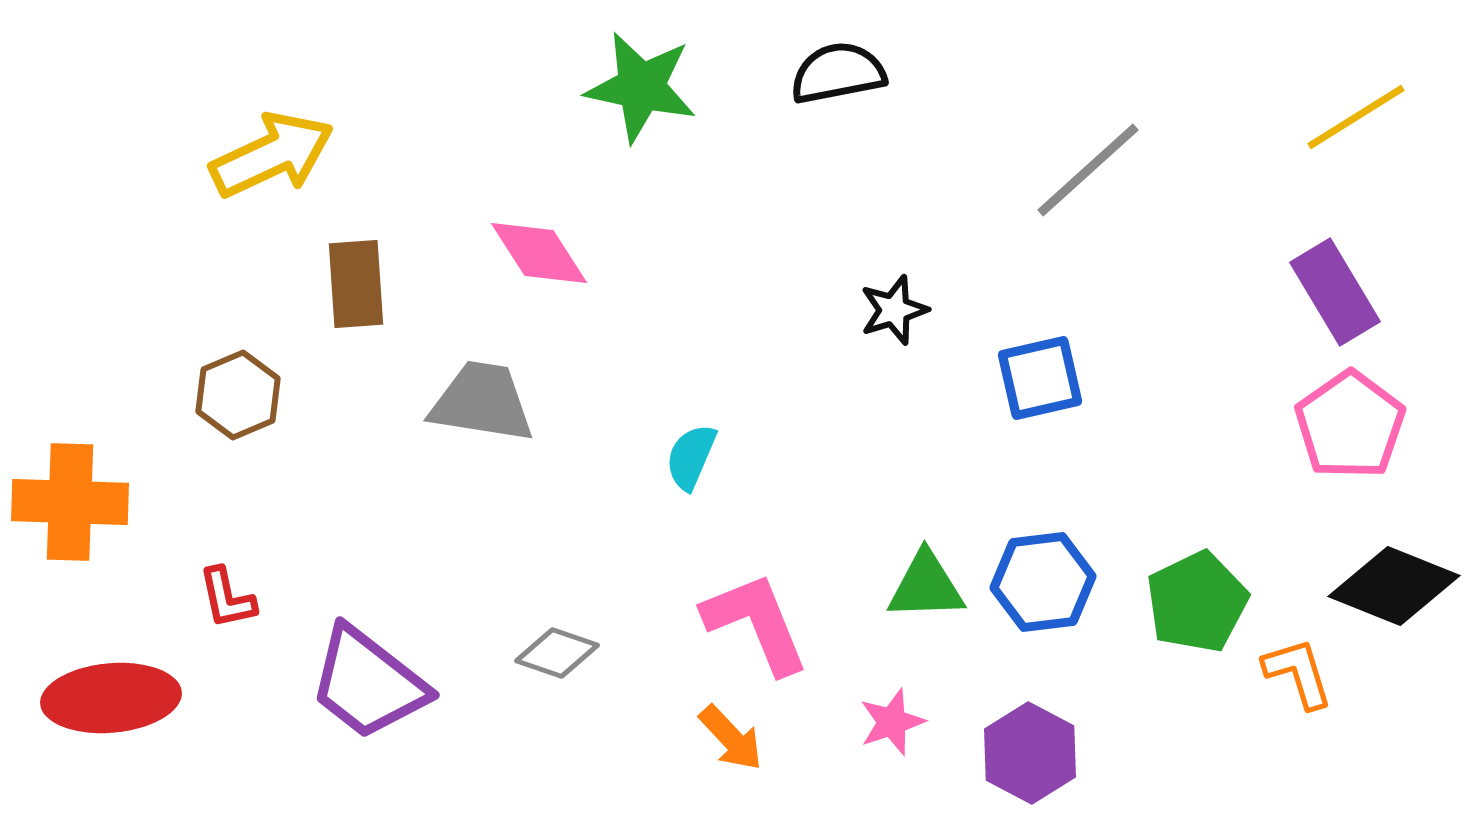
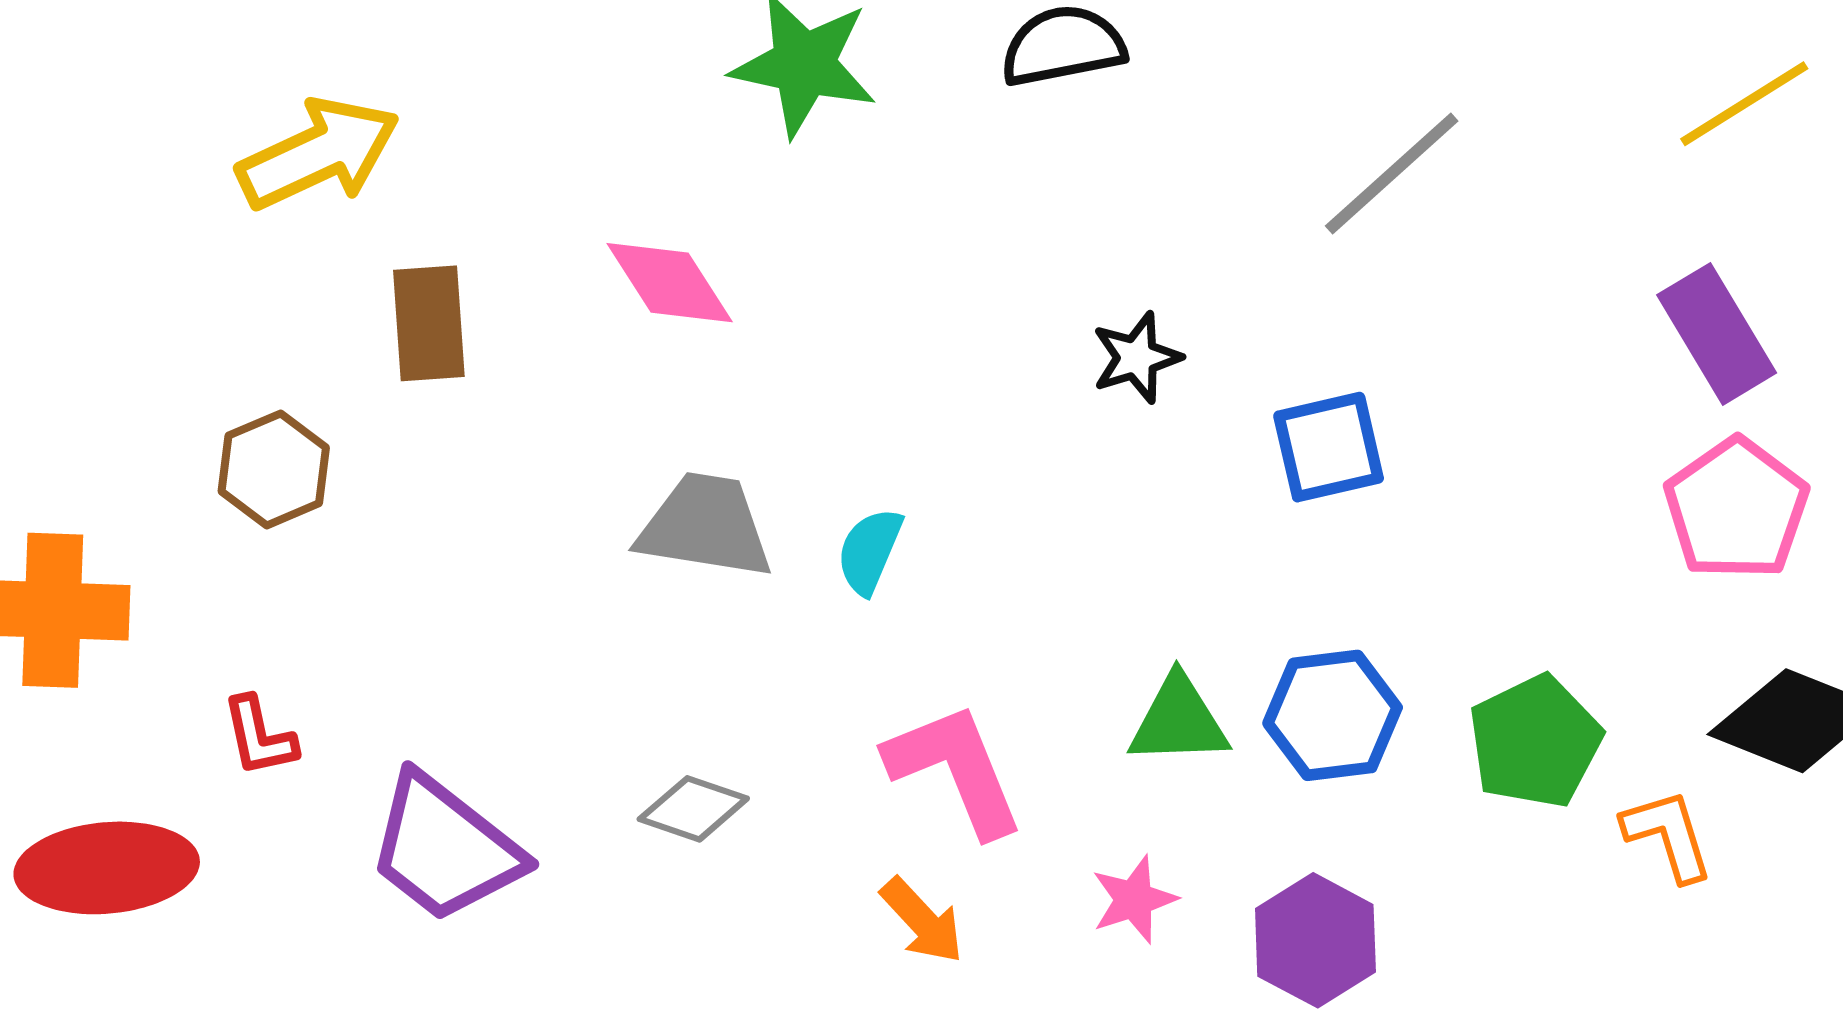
gray trapezoid: (482, 402) -> (705, 526), moved

